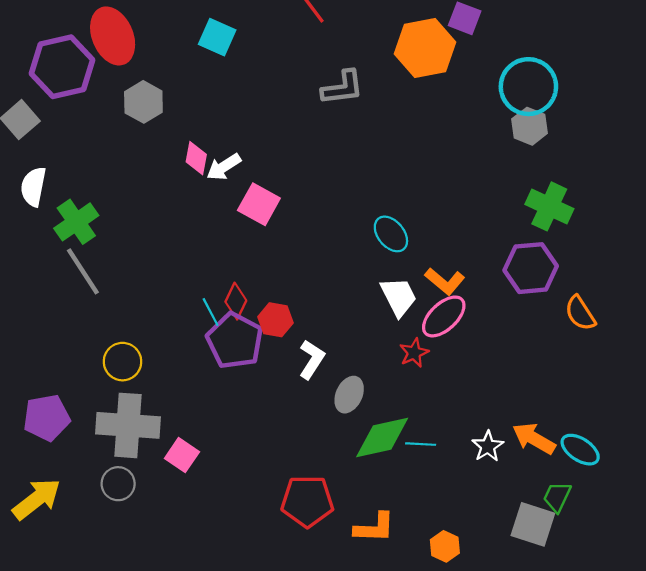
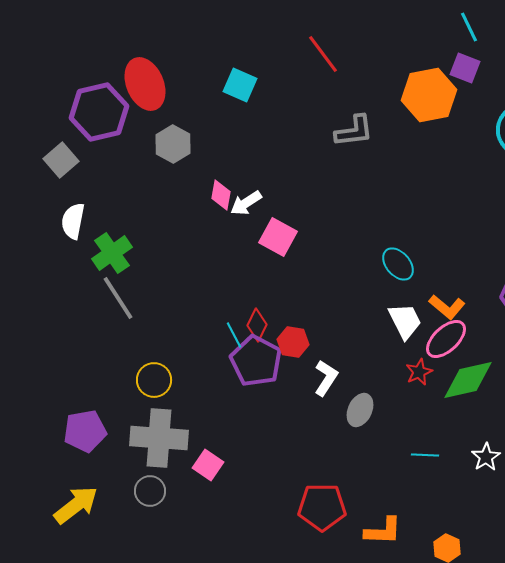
green diamond: (382, 437) -> (468, 380), moved

